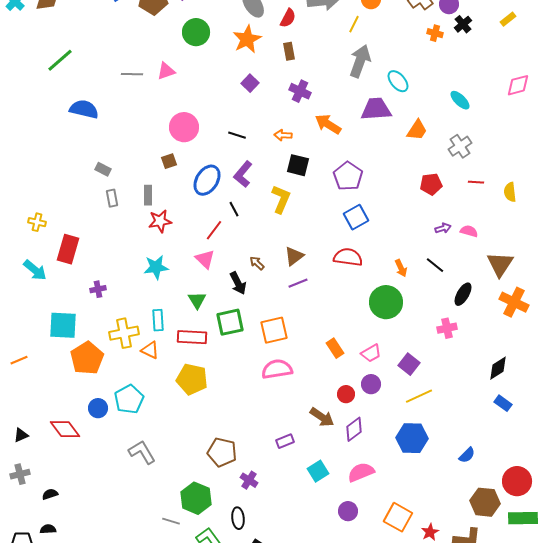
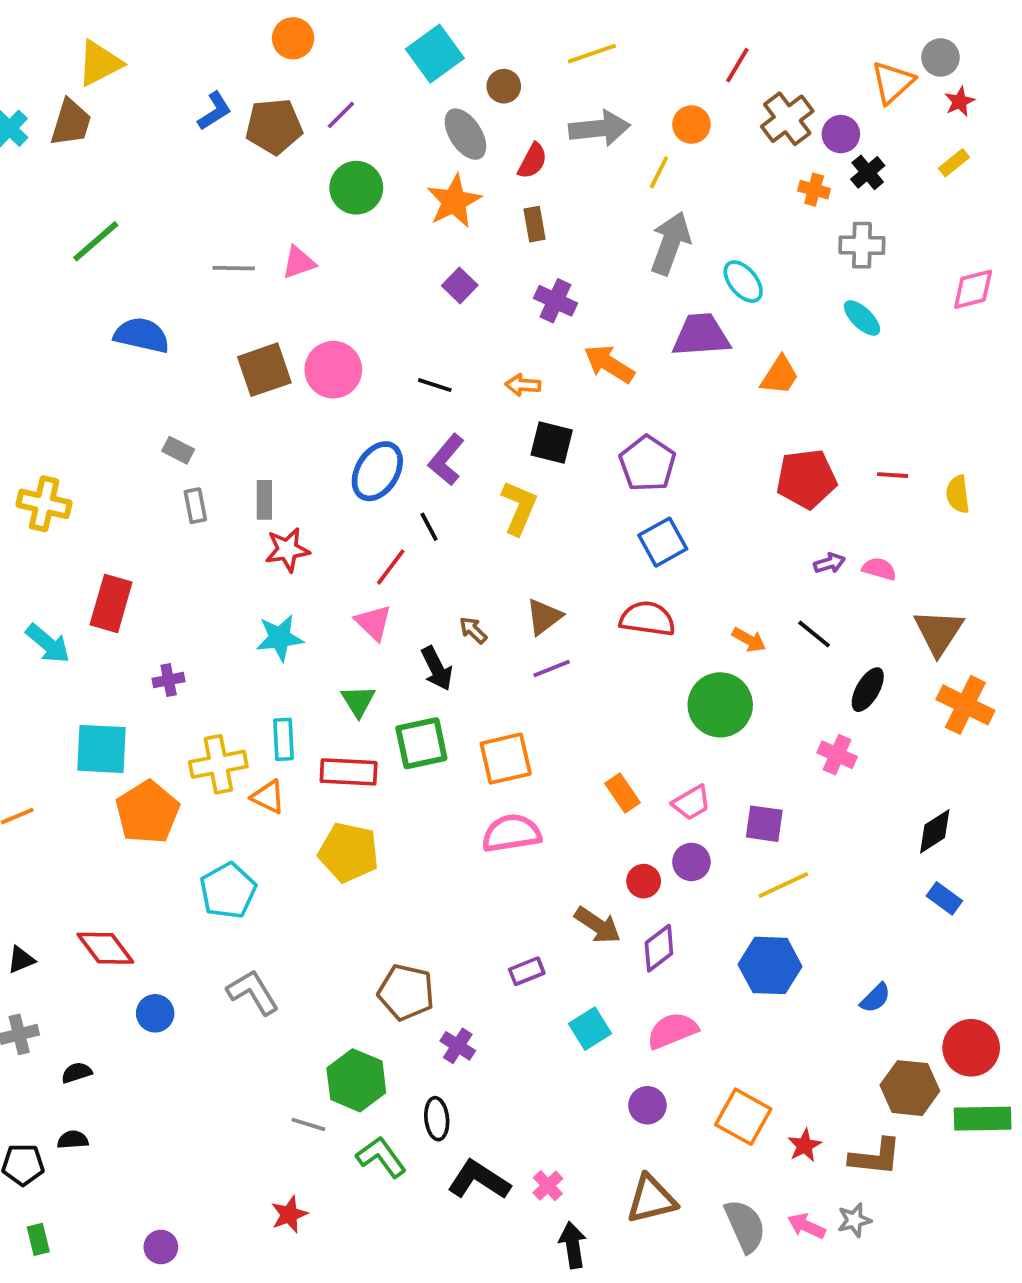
gray cross: (460, 146) -> (862, 245), moved, turned 35
brown square: (169, 161) -> (264, 370), moved, size x1.8
red pentagon: (431, 184) -> (806, 479), size x1.4
yellow cross: (37, 222) -> (44, 504), moved, size x1.5
orange arrow: (401, 268) -> (749, 640), turned -36
pink cross: (447, 328) -> (837, 755), turned 36
purple square: (409, 364) -> (764, 824), turned -30
blue circle: (98, 408) -> (155, 1013), moved

